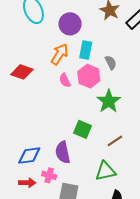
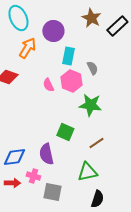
orange arrow: (60, 54) -> (27, 48), moved
green star: (109, 101) -> (90, 105), turned -30

